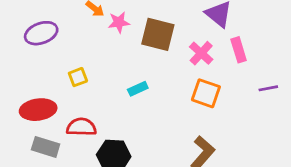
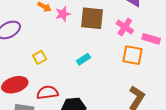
pink rectangle: (239, 50) -> (151, 39), moved, turned -48

